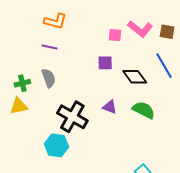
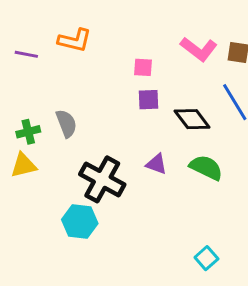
pink square: (115, 35) -> (143, 67), moved
purple line: (50, 47) -> (26, 54), moved

